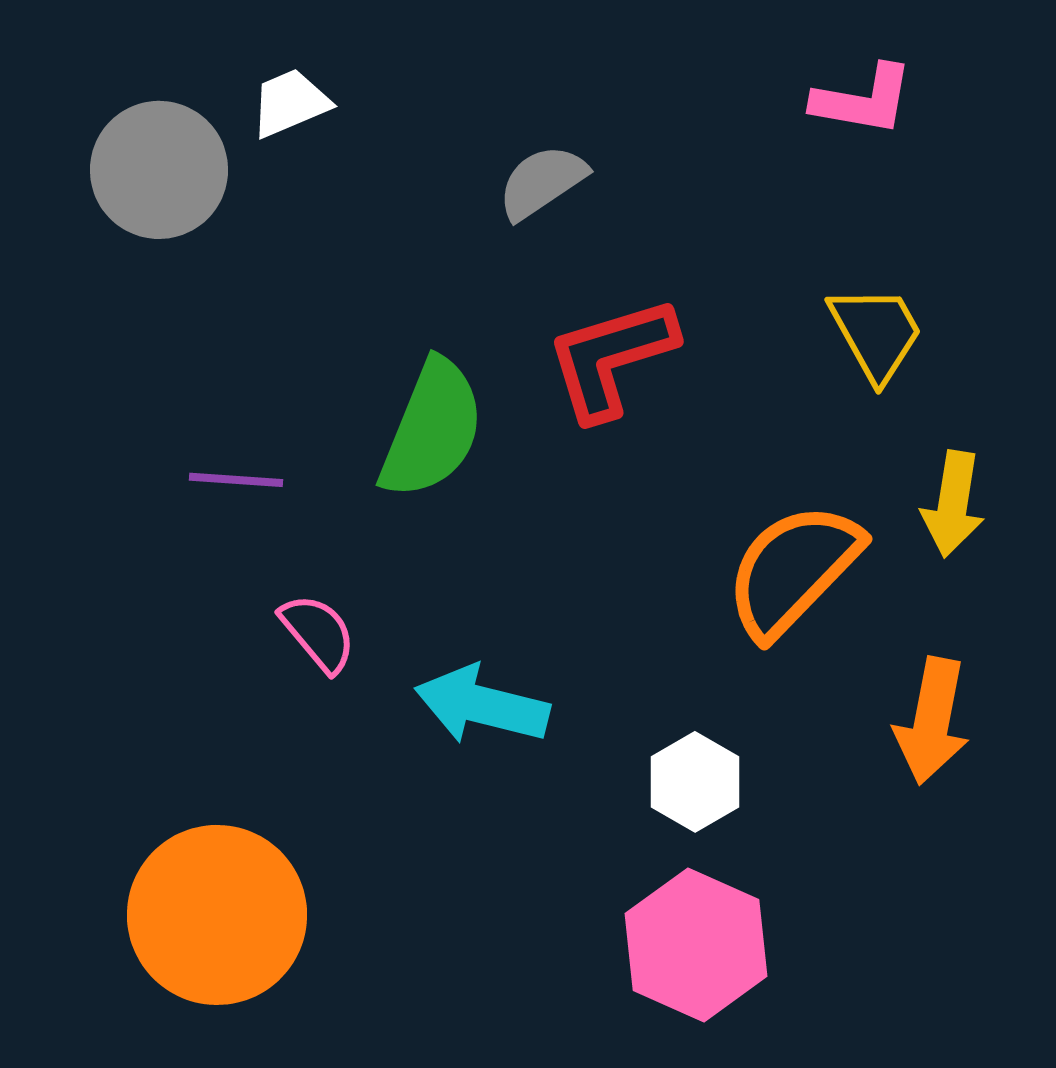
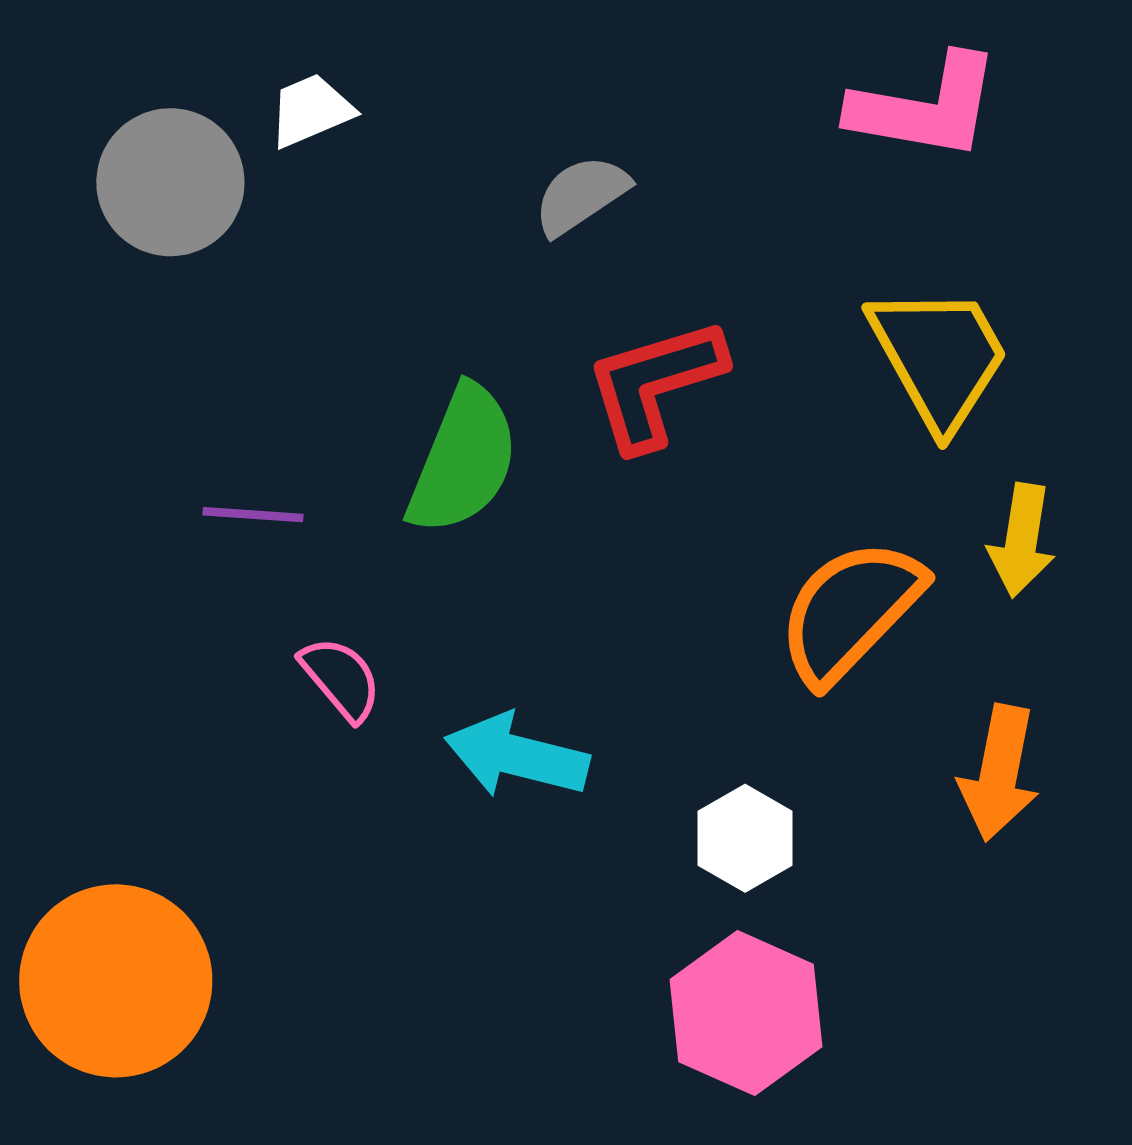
pink L-shape: (863, 100) -> (925, 107), size x1.4
yellow trapezoid: (876, 333) -> (939, 357), size x1.4
orange circle: (217, 915) -> (116, 981), moved

